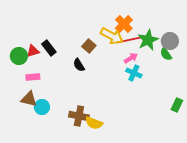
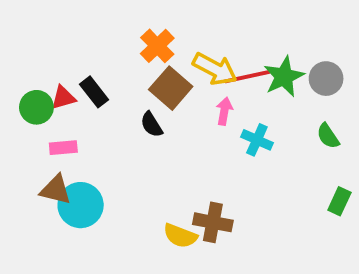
orange cross: (124, 24) -> (157, 46), moved
brown square: (89, 46) -> (171, 88), size x1.5
green semicircle: (166, 54) -> (328, 136), moved
pink arrow: (131, 58) -> (224, 111), moved, turned -48
cyan circle: (42, 107) -> (81, 205), size x1.5
brown cross: (79, 116) -> (213, 222), moved

